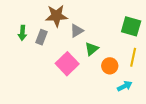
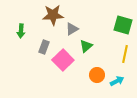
gray rectangle: (42, 37) -> (44, 47), moved
orange circle: (110, 66) -> (97, 75), moved

